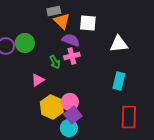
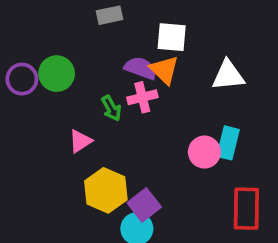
orange triangle: (62, 21) -> (164, 70), moved
pink circle: (70, 102) -> (204, 152), moved

